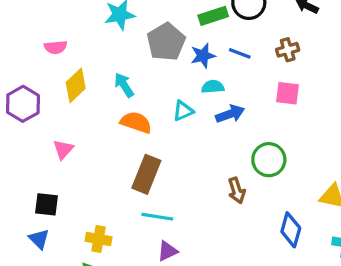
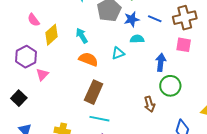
pink semicircle: (56, 47) -> (34, 20), moved, turned 56
brown cross: (288, 50) -> (185, 18), size x1.6
purple hexagon: (23, 104) -> (26, 57), moved
blue arrow: (230, 114) -> (161, 62), moved, turned -66
black square: (47, 204) -> (19, 98), moved, turned 35

